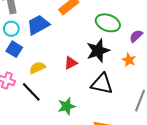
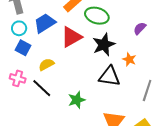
green ellipse: (108, 23) -> (97, 16), moved
orange star: (129, 60) -> (129, 59), moved
red triangle: (71, 63) -> (71, 37), moved, size x1.6

